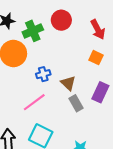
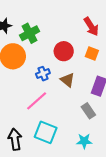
red circle: (61, 20) -> (64, 51), moved
gray rectangle: (76, 103) -> (88, 111), moved

